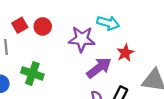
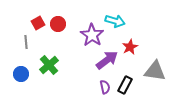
purple star: (82, 39) -> (92, 35), turned 30
green cross: (32, 73) -> (49, 65), turned 30

